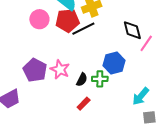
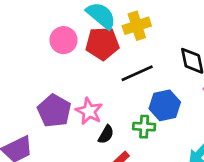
black line: (83, 29) -> (137, 73), moved
black semicircle: (82, 80) -> (106, 134), moved

